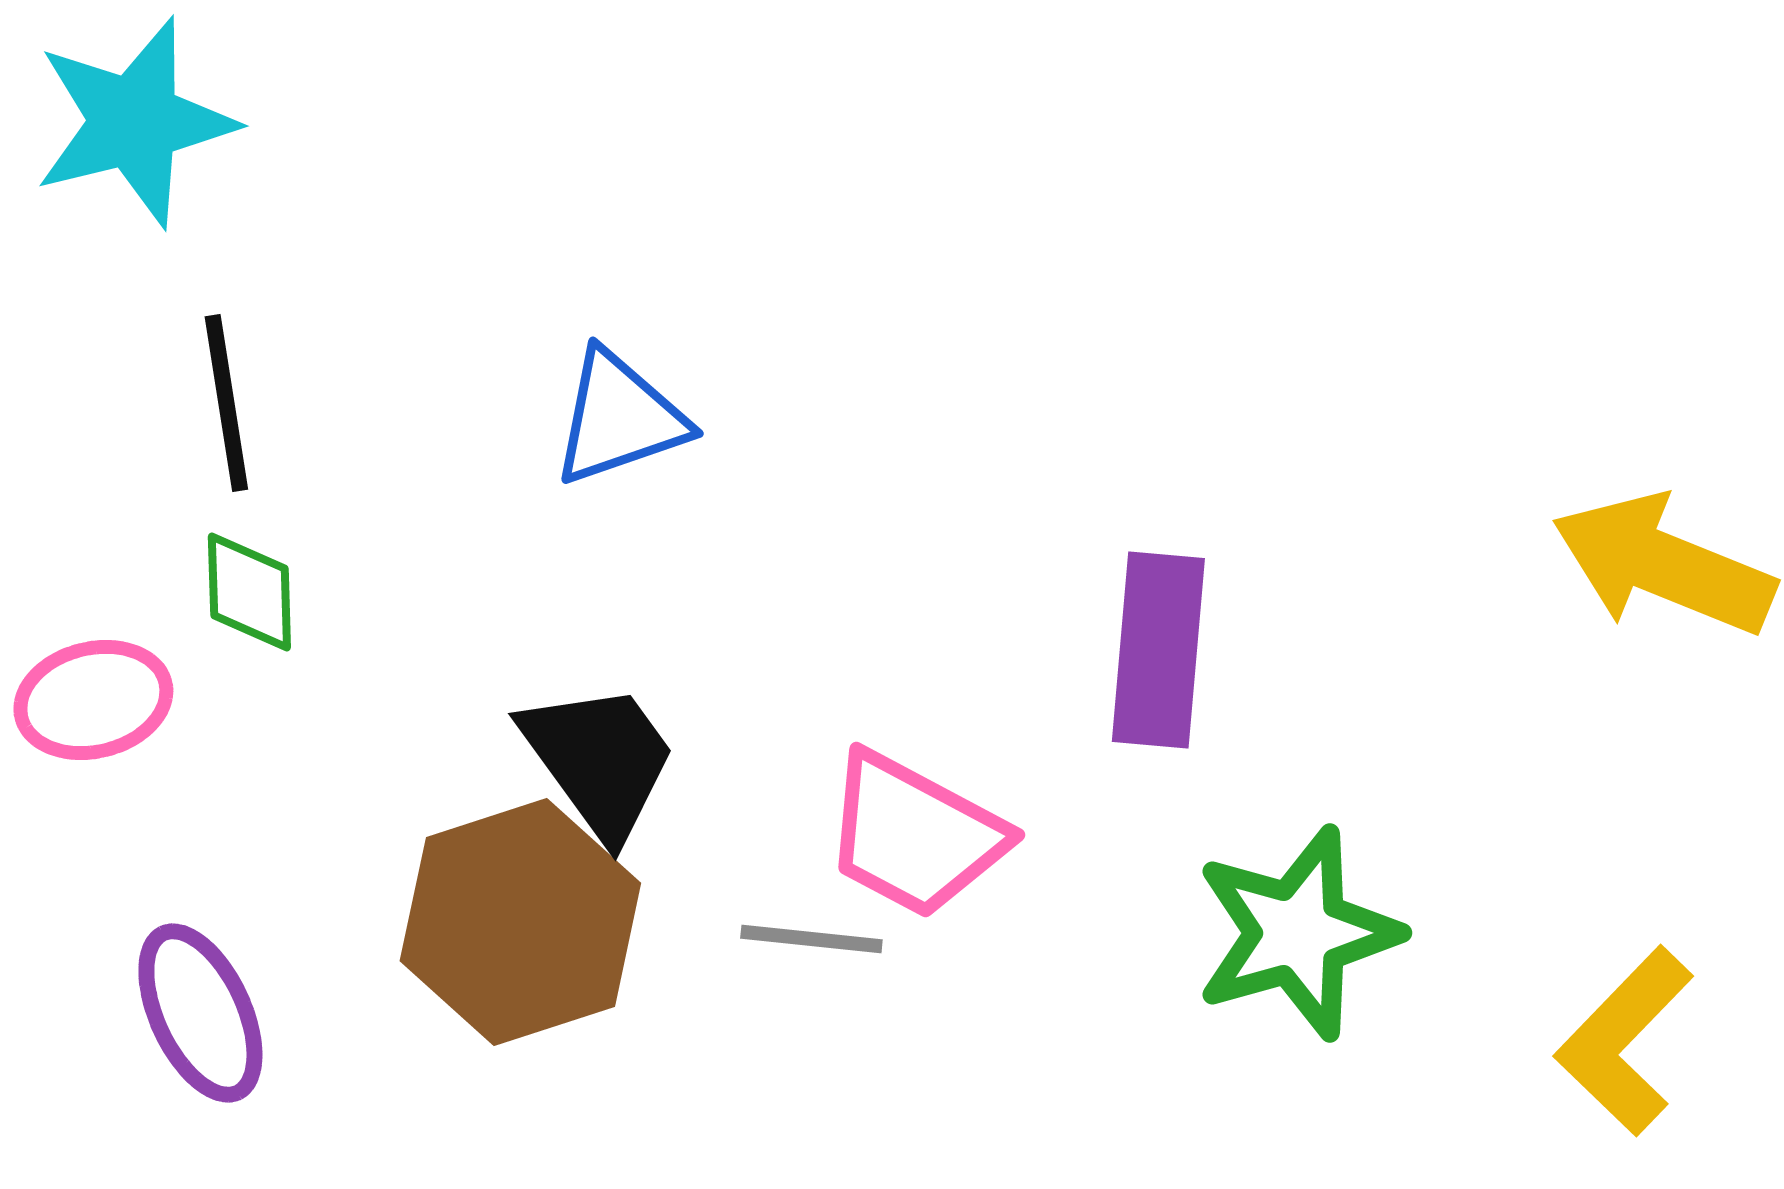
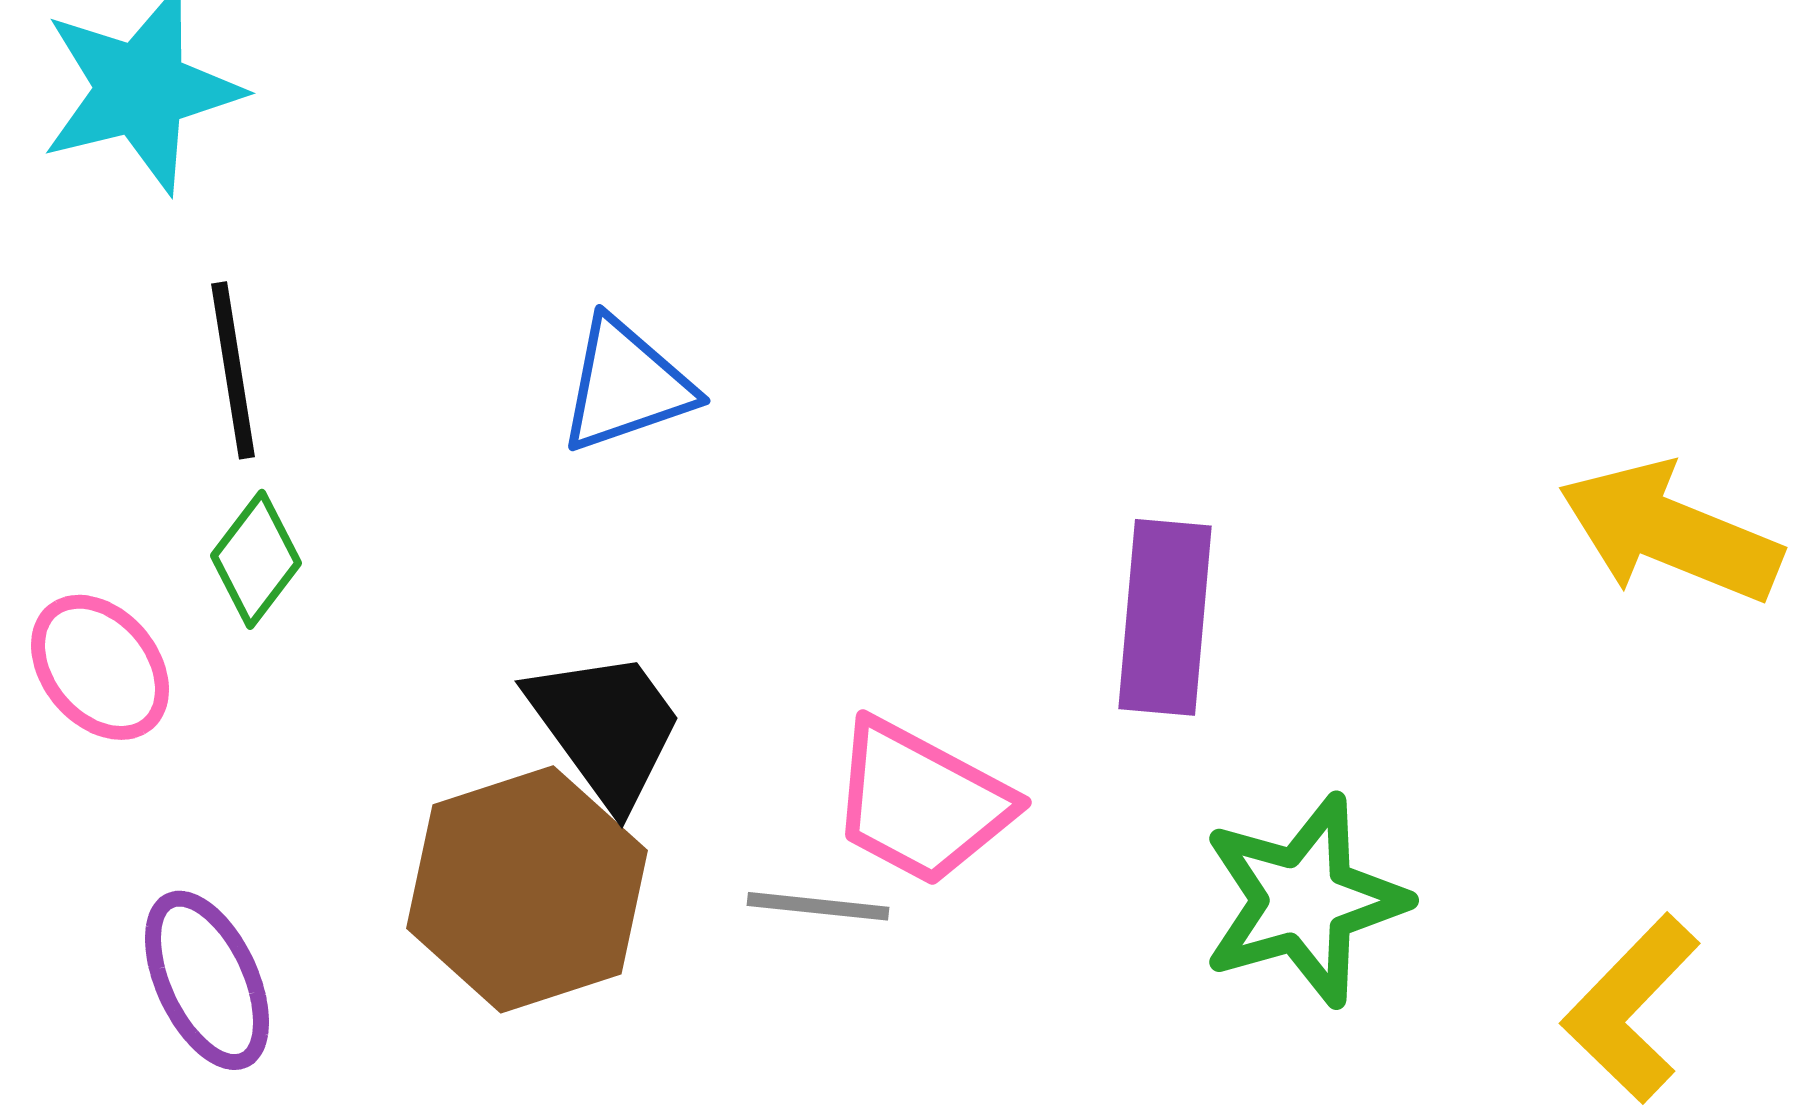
green diamond: (249, 592) -> (256, 559), turned 39
pink ellipse: (93, 700) -> (100, 667), turned 64

